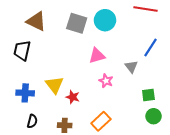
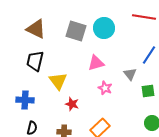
black trapezoid: (22, 51) -> (35, 61), moved
yellow triangle: (54, 85) -> (58, 81), moved
green square: (148, 95) -> (148, 91), moved

